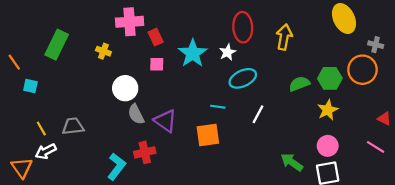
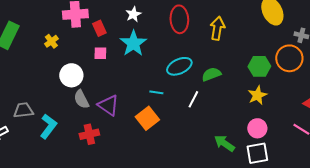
yellow cross: (103, 51) -> (51, 41), turned 32
white star: (228, 52) -> (133, 14), moved
green semicircle: (299, 84) -> (211, 74), moved
orange square: (208, 135) -> (147, 118), turned -30
cyan L-shape: (116, 167) -> (48, 126), moved

